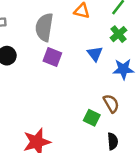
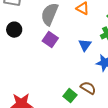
brown semicircle: (111, 103) -> (88, 88), turned -42

